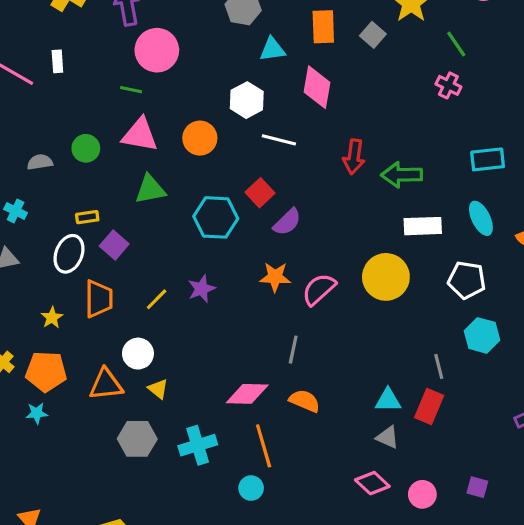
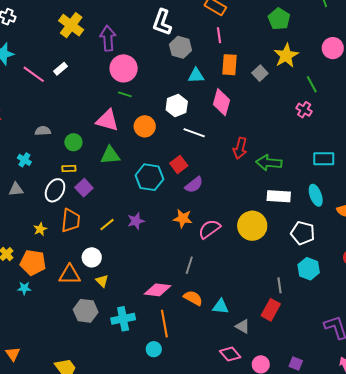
white rectangle: (57, 61) -> (60, 69), turned 48
green line: (131, 90) -> (125, 94), moved
green circle: (86, 148) -> (73, 142), moved
cyan triangle: (388, 400) -> (221, 307), moved

